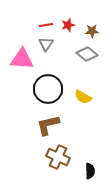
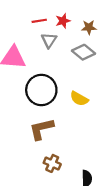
gray triangle: (46, 44) -> (49, 40), moved
brown cross: (58, 157) -> (52, 163), size x0.7

